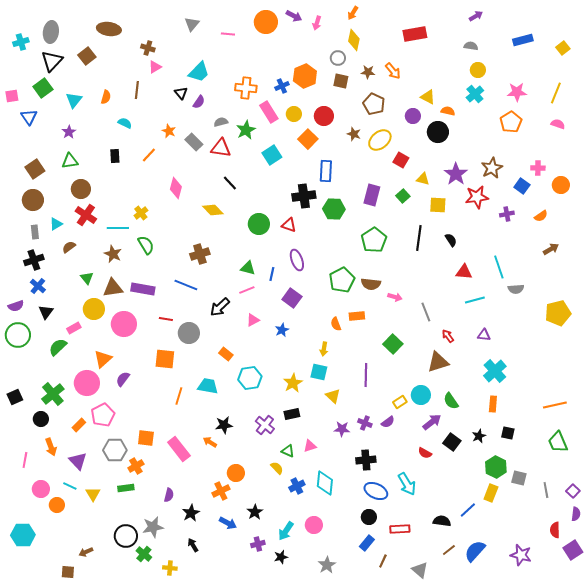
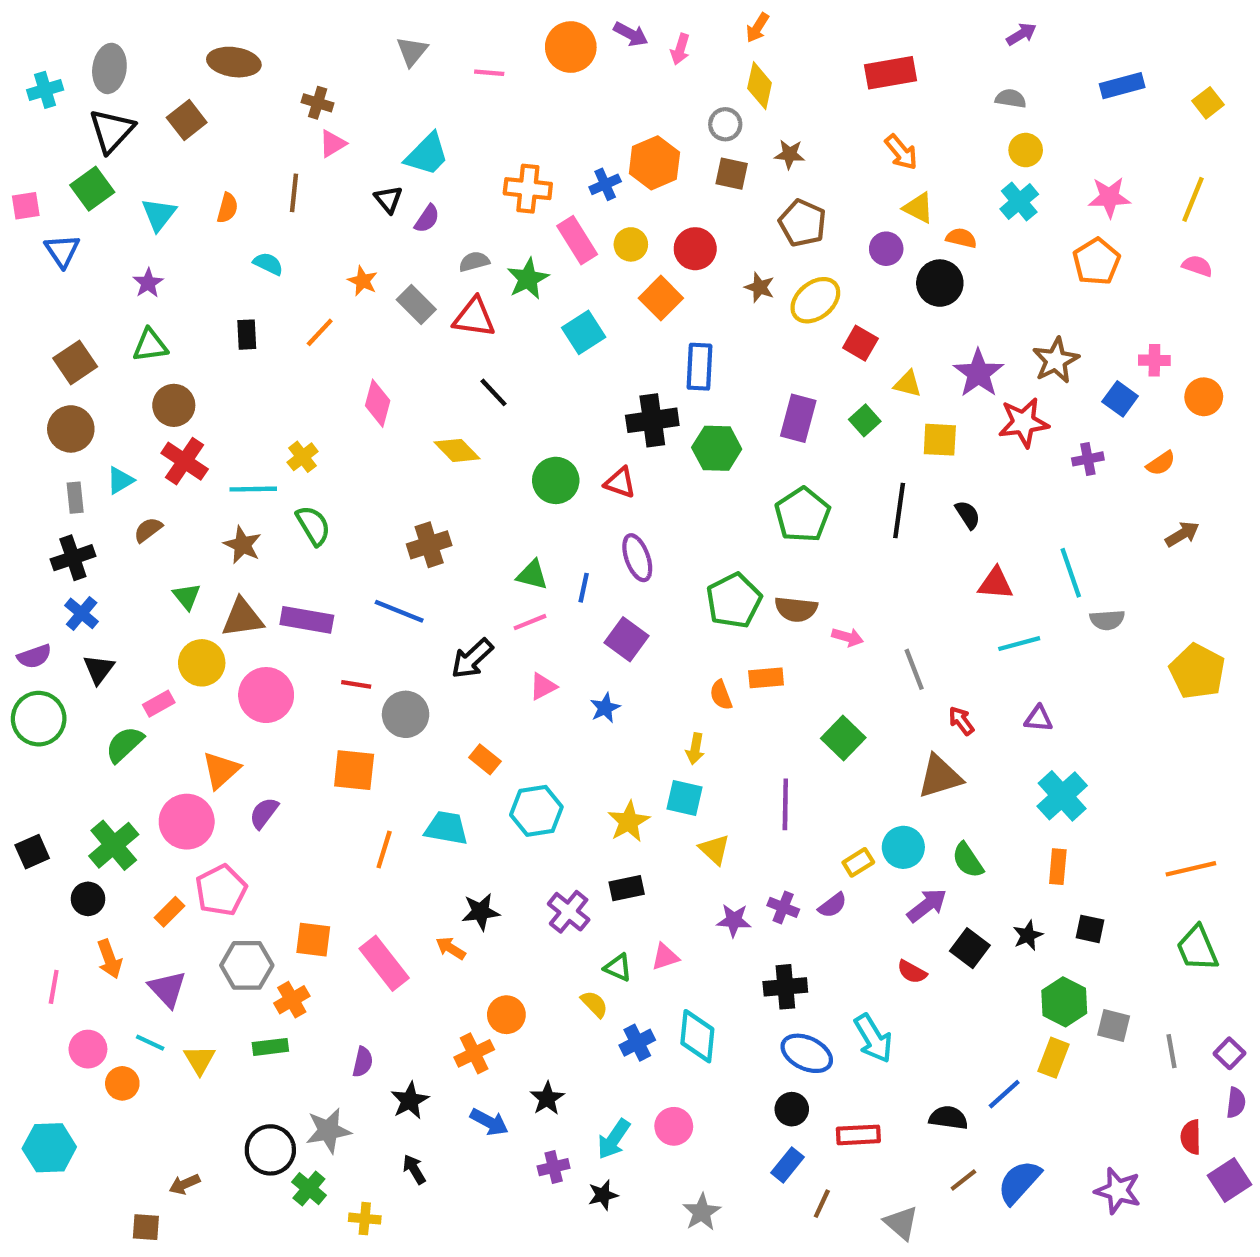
orange arrow: (393, 71) -> (901, 152), moved
yellow pentagon: (558, 313) -> (1197, 671), turned -30

